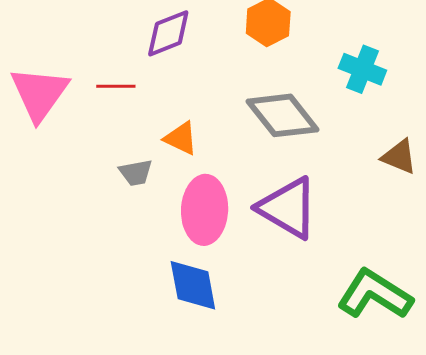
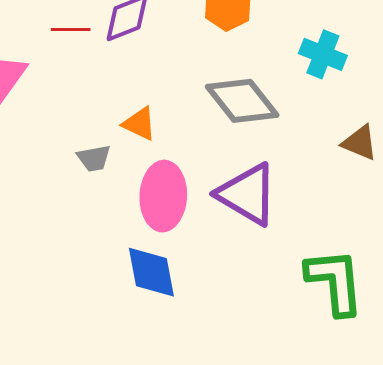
red line: (116, 86) -> (71, 29), moved
green L-shape: (375, 294) -> (335, 282), turned 52

